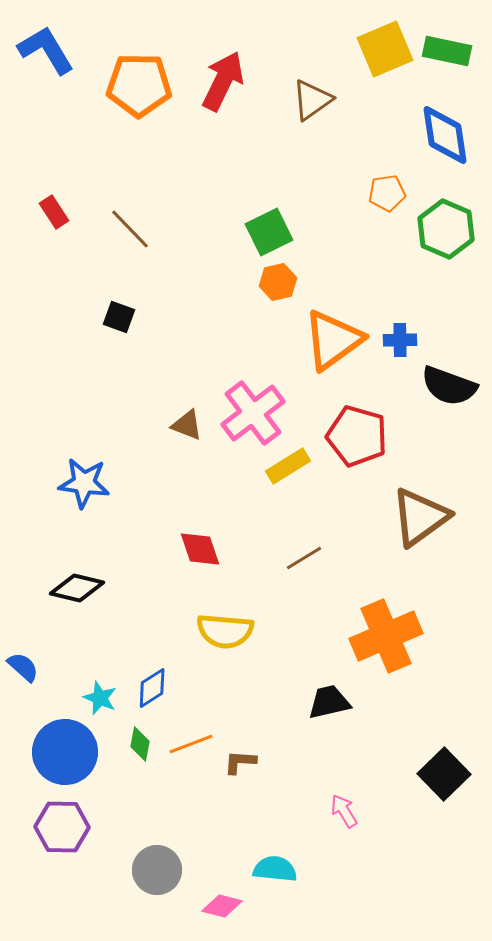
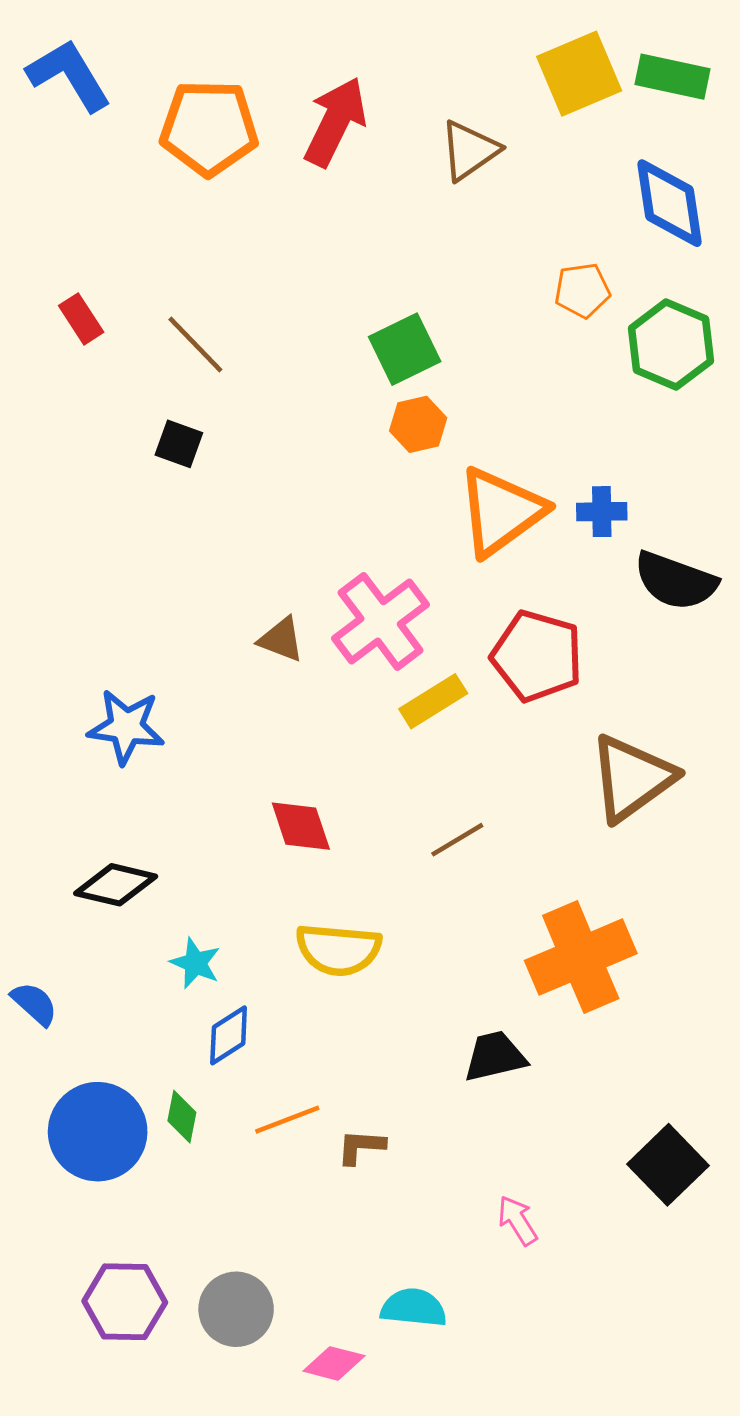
black square: (119, 317) -> (179, 444), moved
cyan star: (100, 698) -> (195, 963), moved
green diamond: (140, 744) -> (182, 1117), moved
purple hexagon: (62, 827) -> (125, 1302), moved

